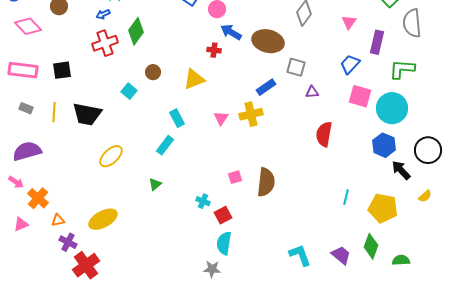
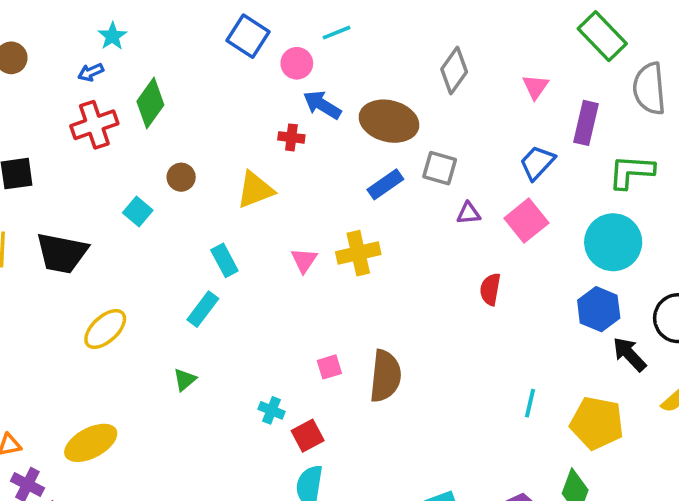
blue rectangle: (266, 87) -> (385, 184), moved
pink square: (360, 96) -> (526, 221), moved, turned 35
red semicircle: (324, 134) -> (490, 289), size x0.7

